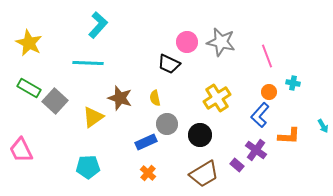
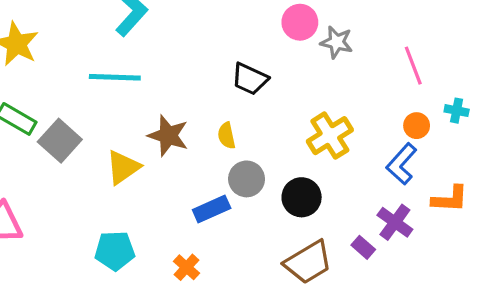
pink circle: (187, 42) -> (300, 22), moved
gray star: (221, 42) -> (337, 42), size x0.7
orange cross: (148, 173) -> (186, 267), moved

